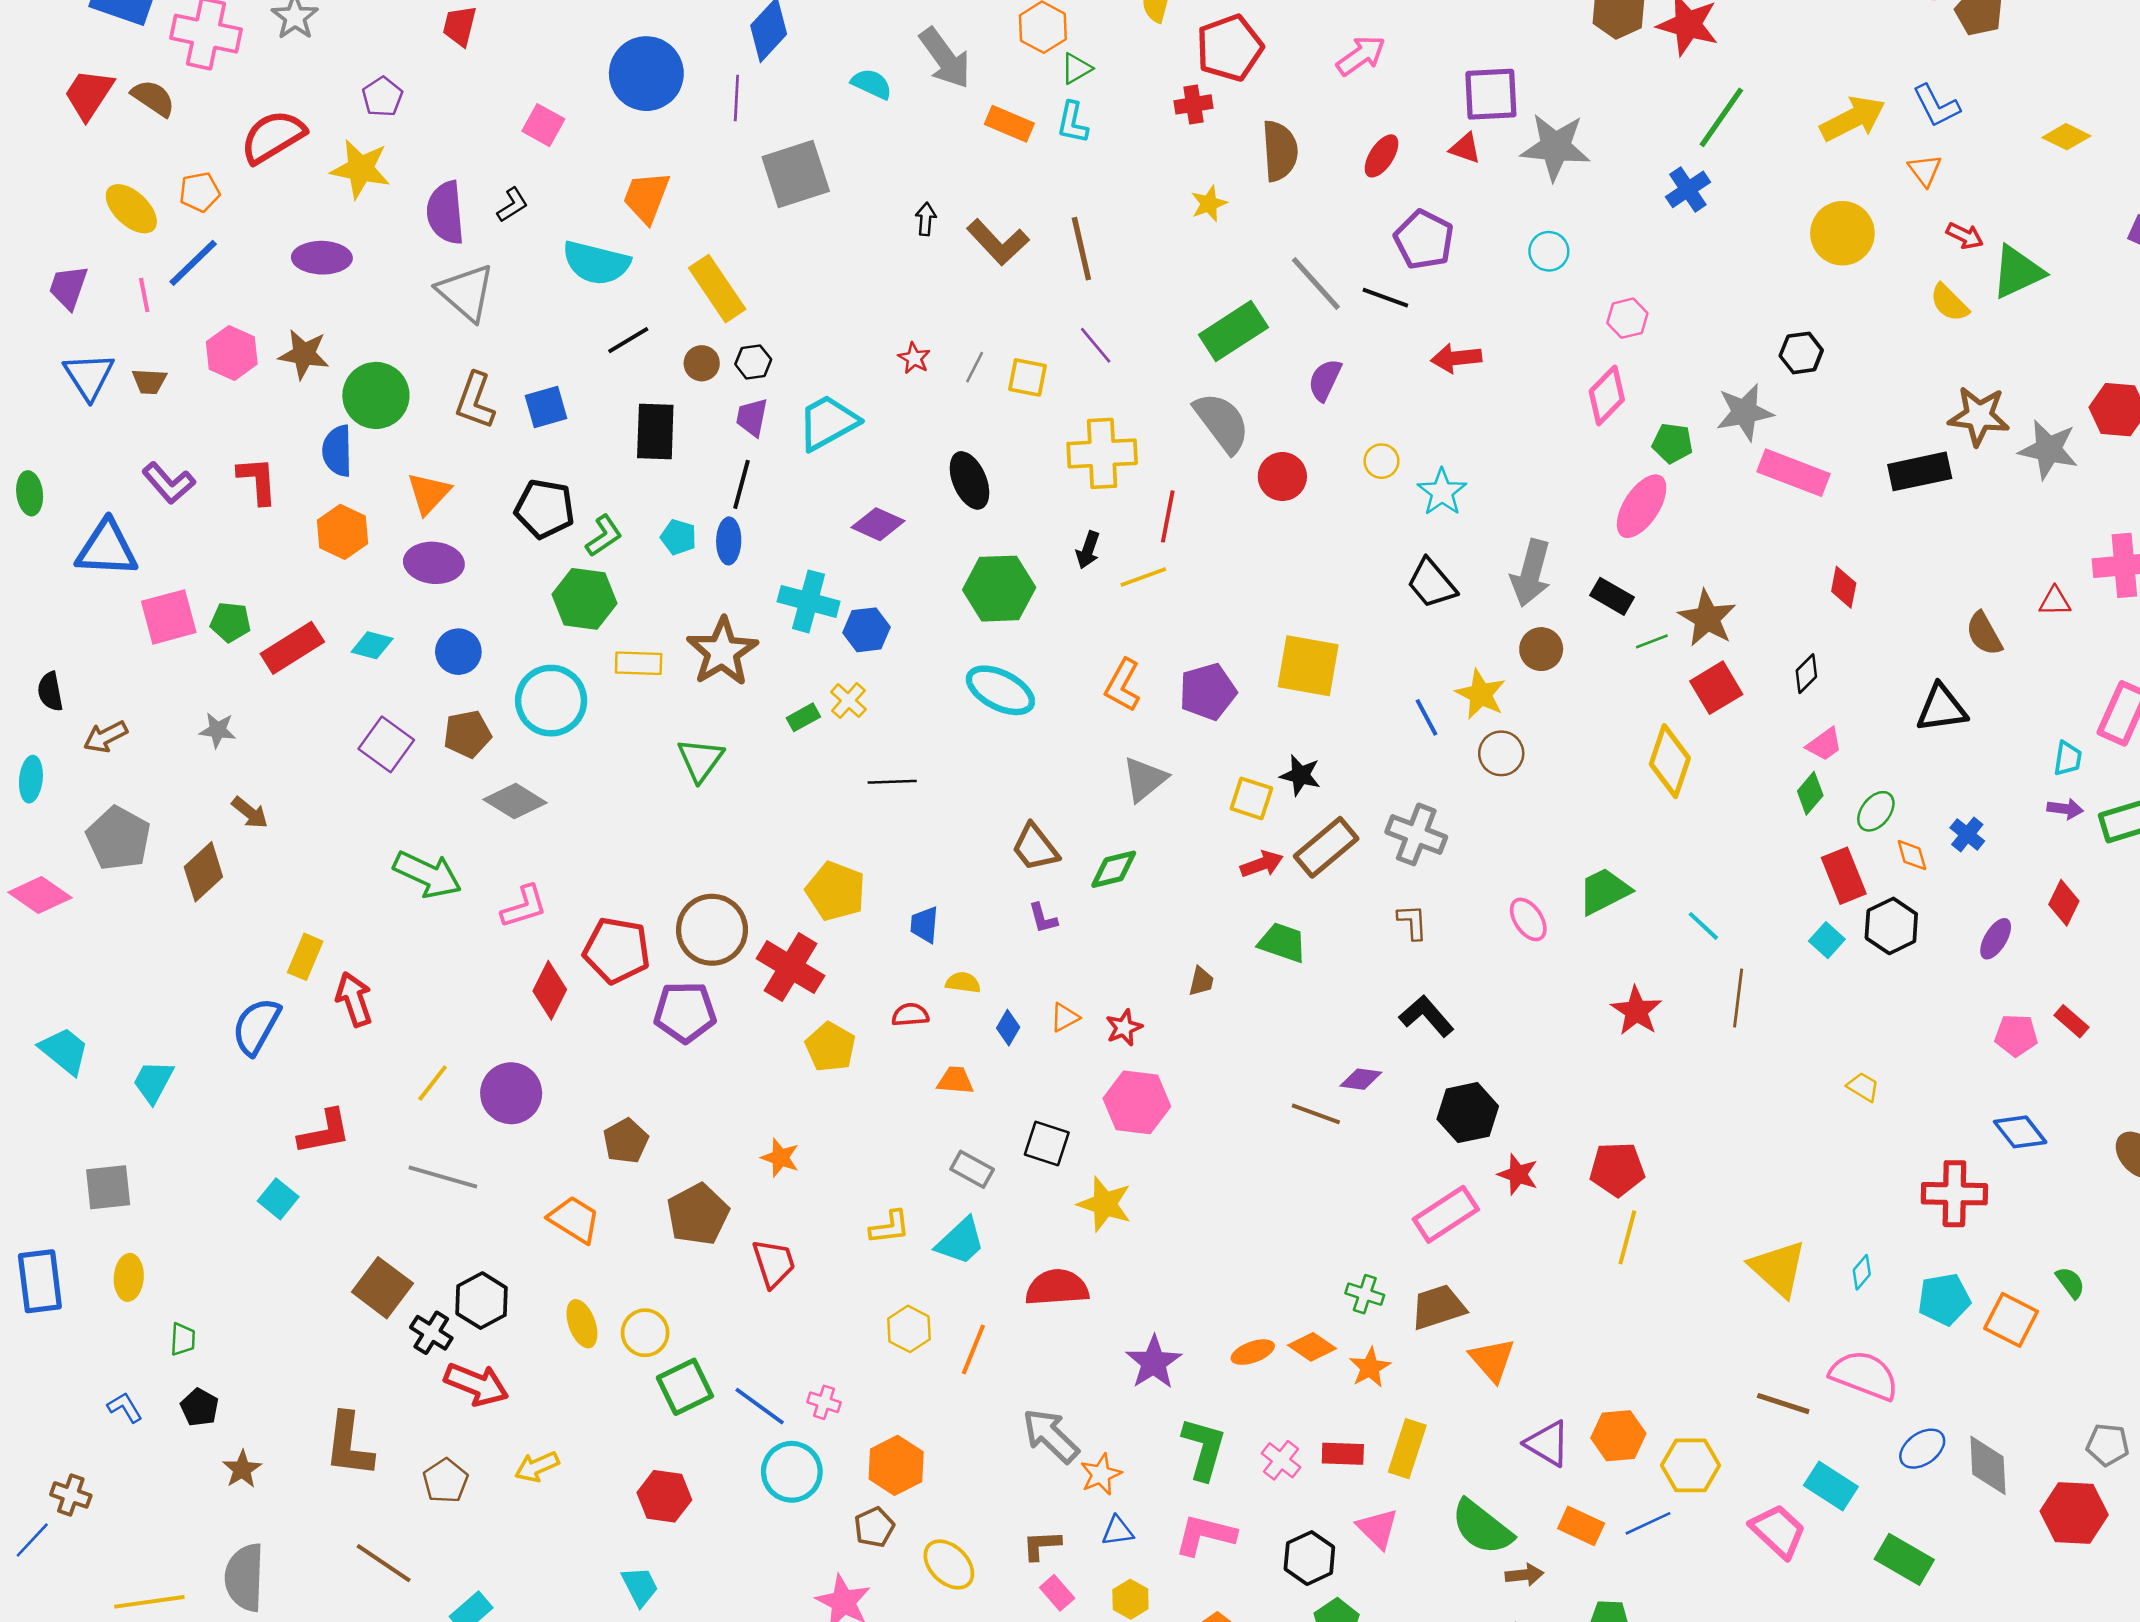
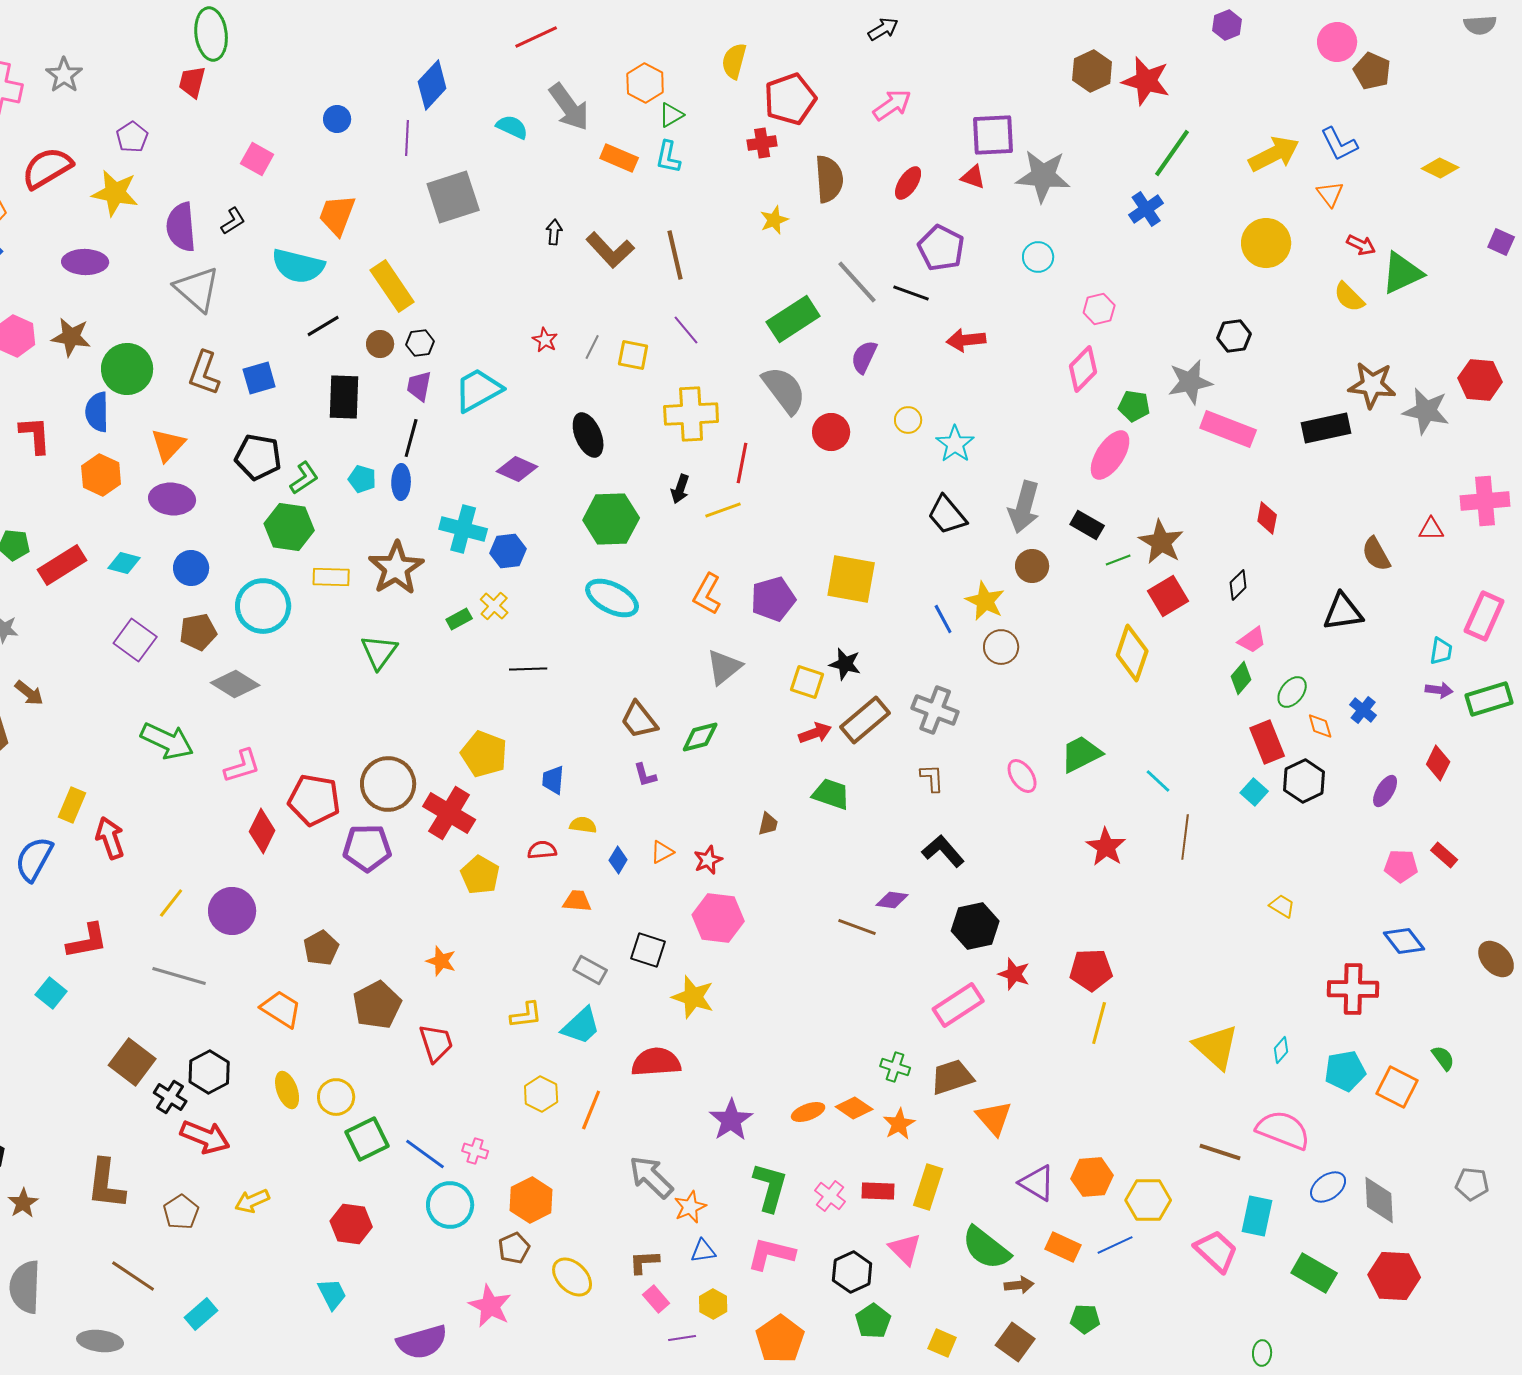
blue circle: (646, 74) -> (337, 119), size x0.5
cyan rectangle: (1831, 1486) -> (1257, 1216), turned 69
red hexagon: (2074, 1513) -> (1394, 1276), moved

